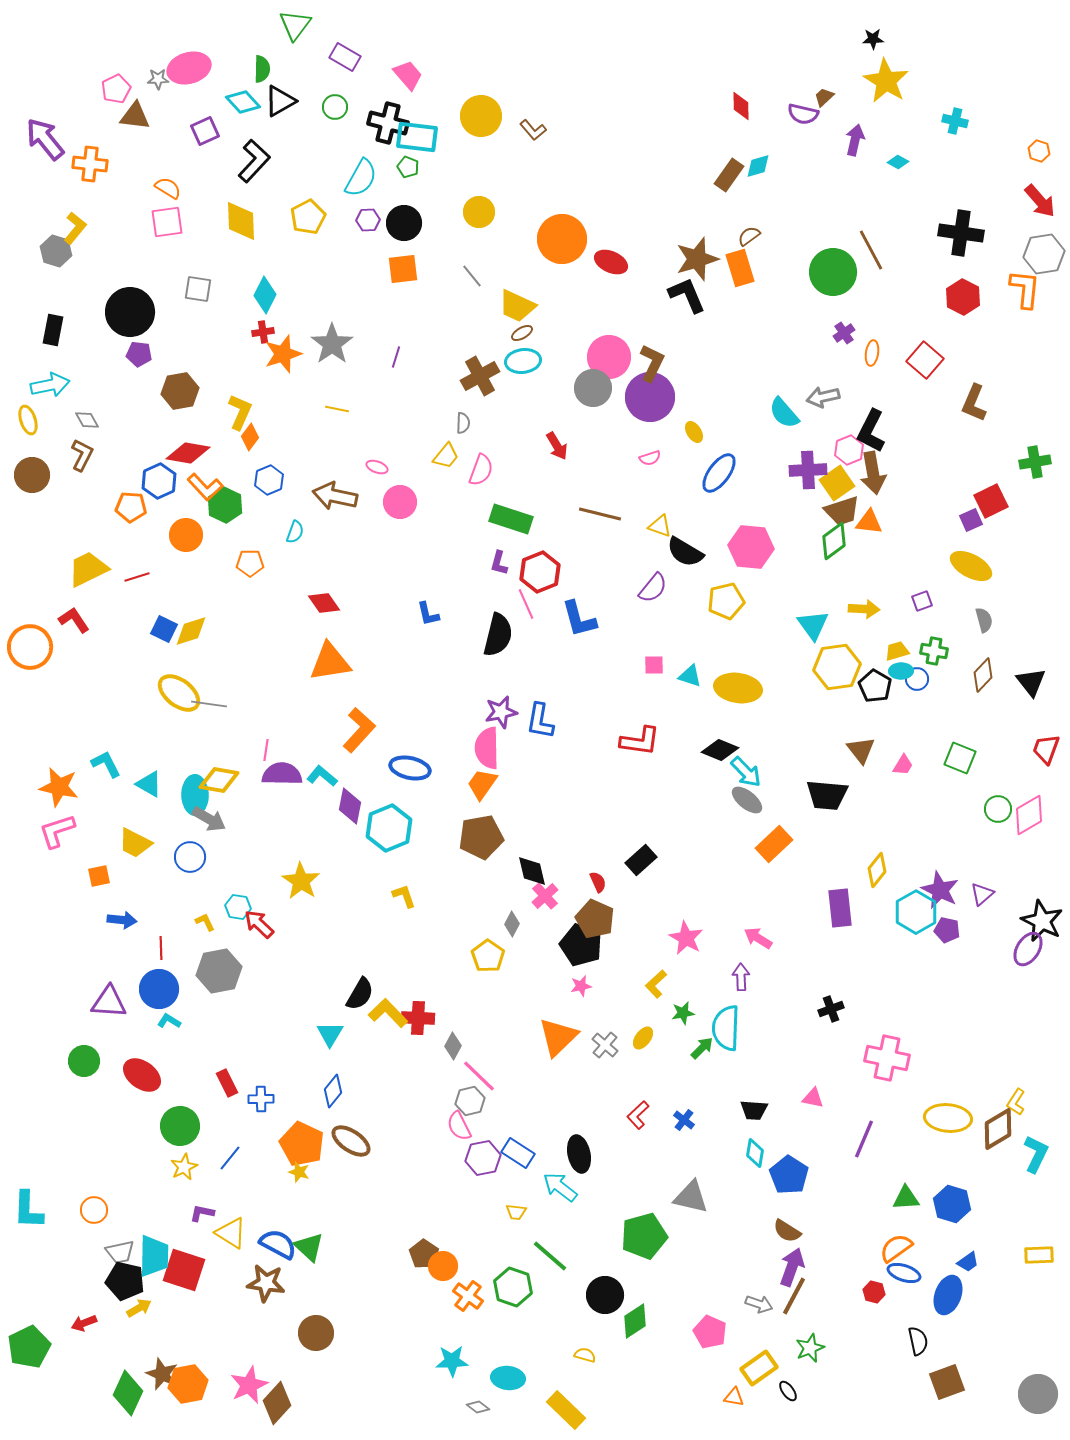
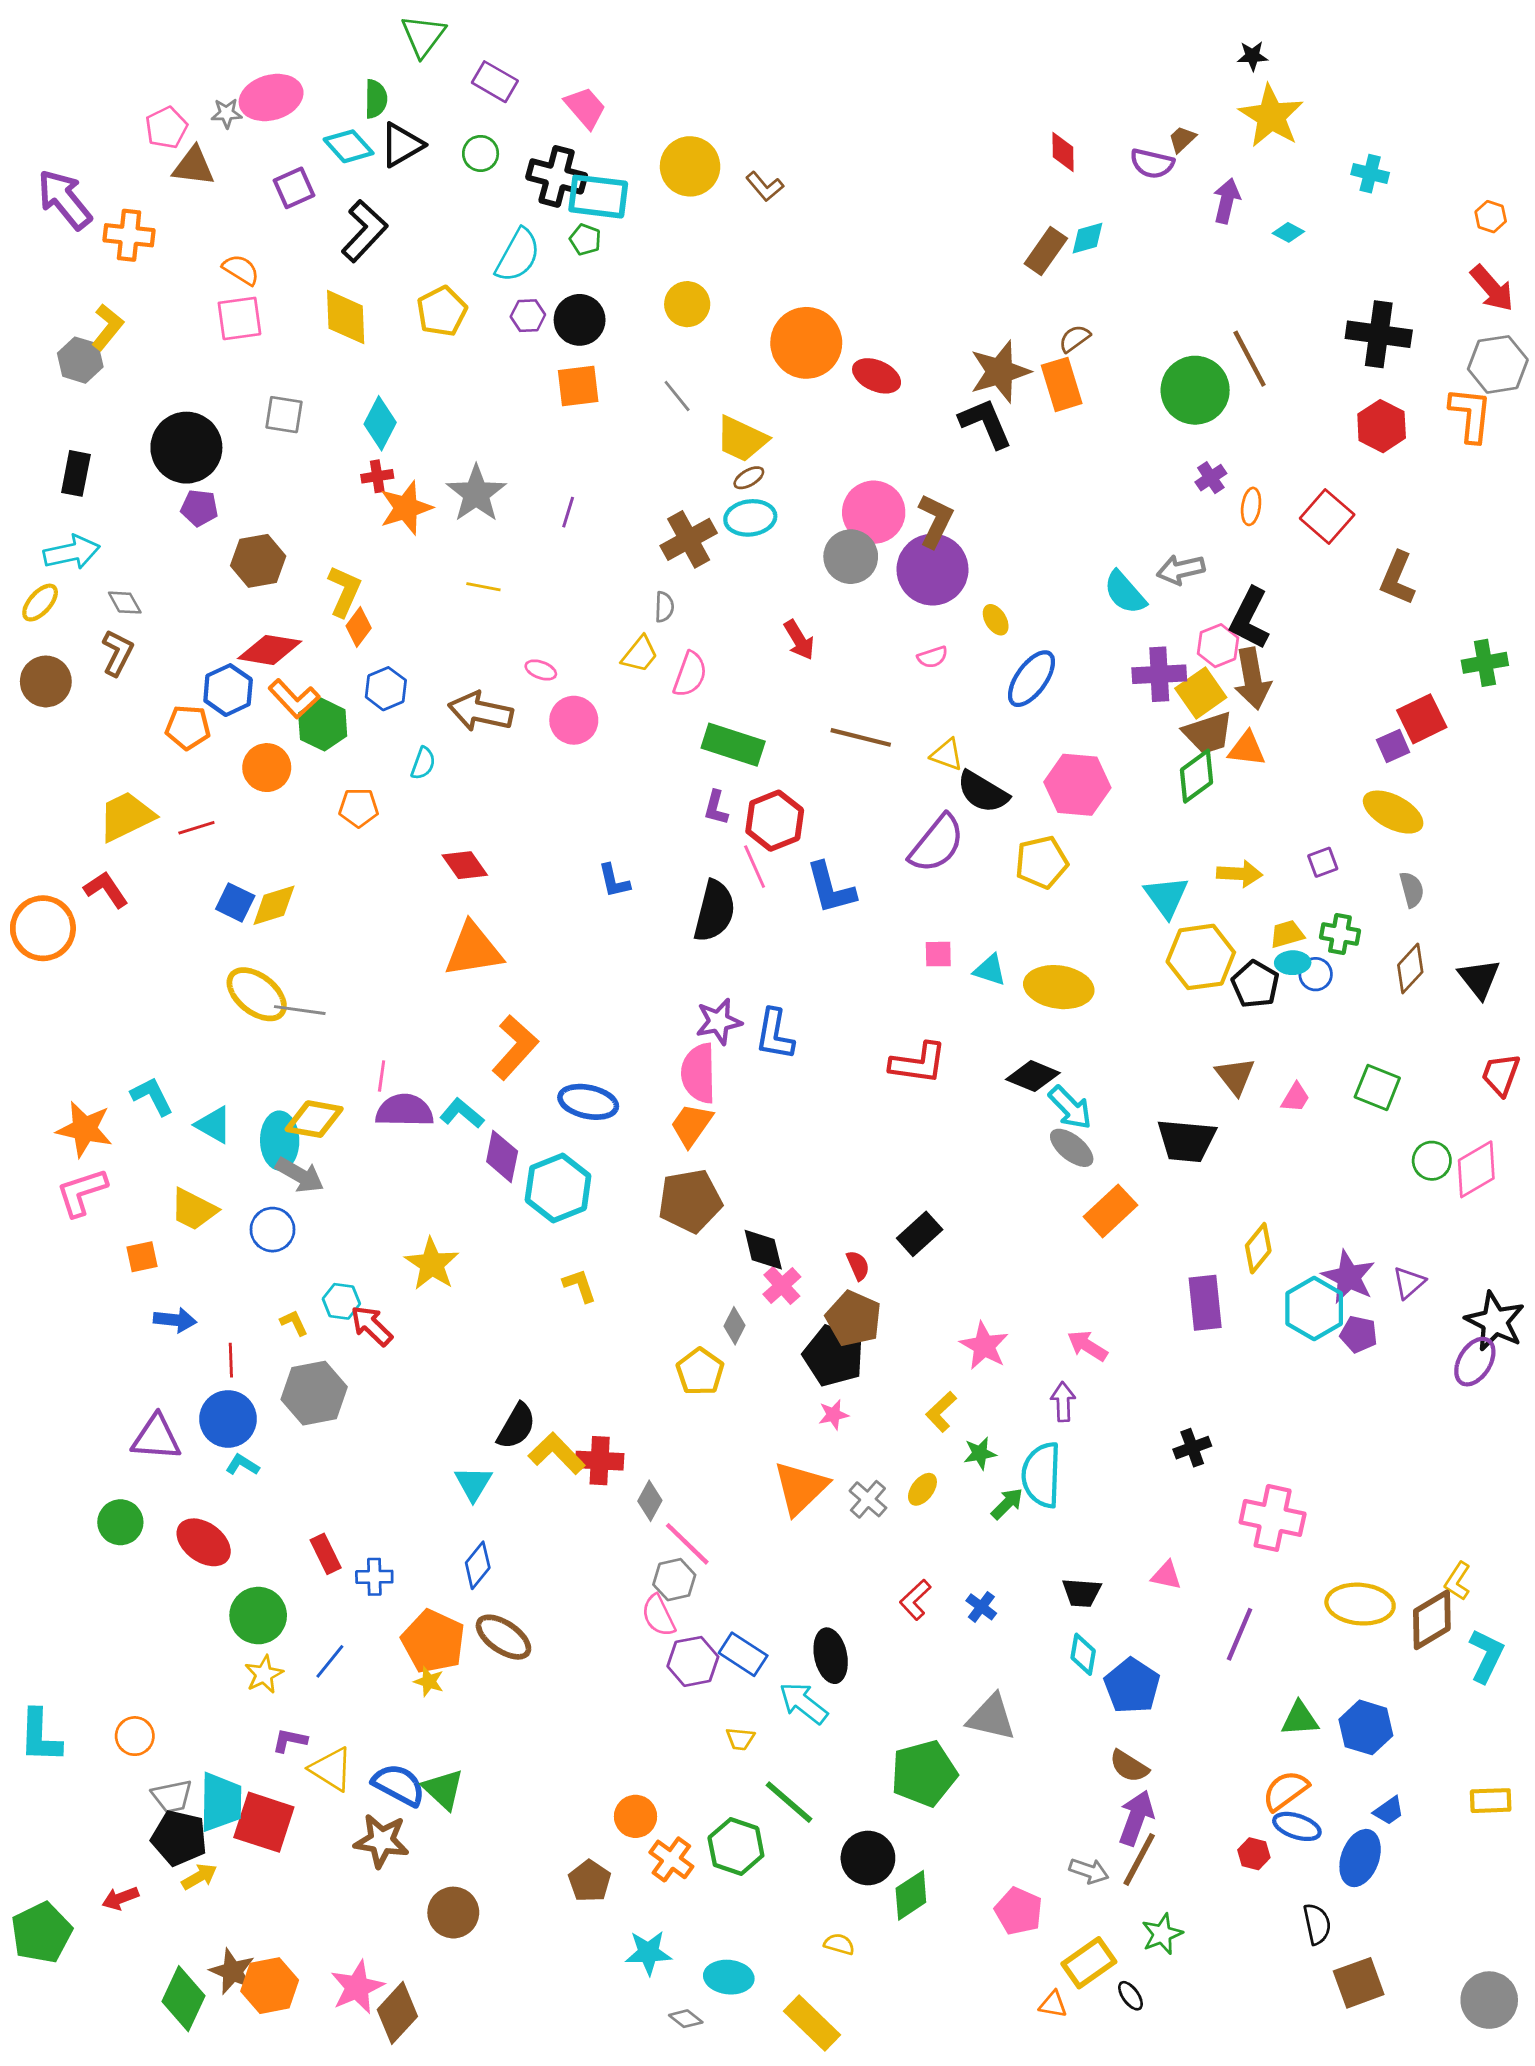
yellow ellipse: (28, 420) -> (40, 603), turned 60
purple semicircle: (653, 588) -> (937, 844), size x1.4
brown pentagon: (424, 1254) -> (590, 1881), moved

